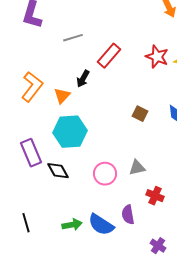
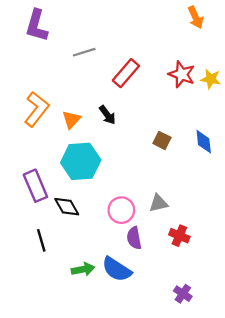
black arrow: (83, 79) -> (107, 115), moved, turned -66
purple semicircle: (128, 215) -> (134, 238), moved
black line: (26, 223) -> (41, 240), moved

